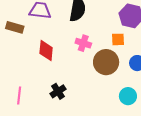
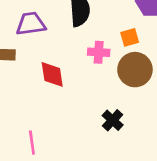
orange square: (118, 39) -> (130, 37), moved
black cross: (58, 91) -> (113, 120), moved

